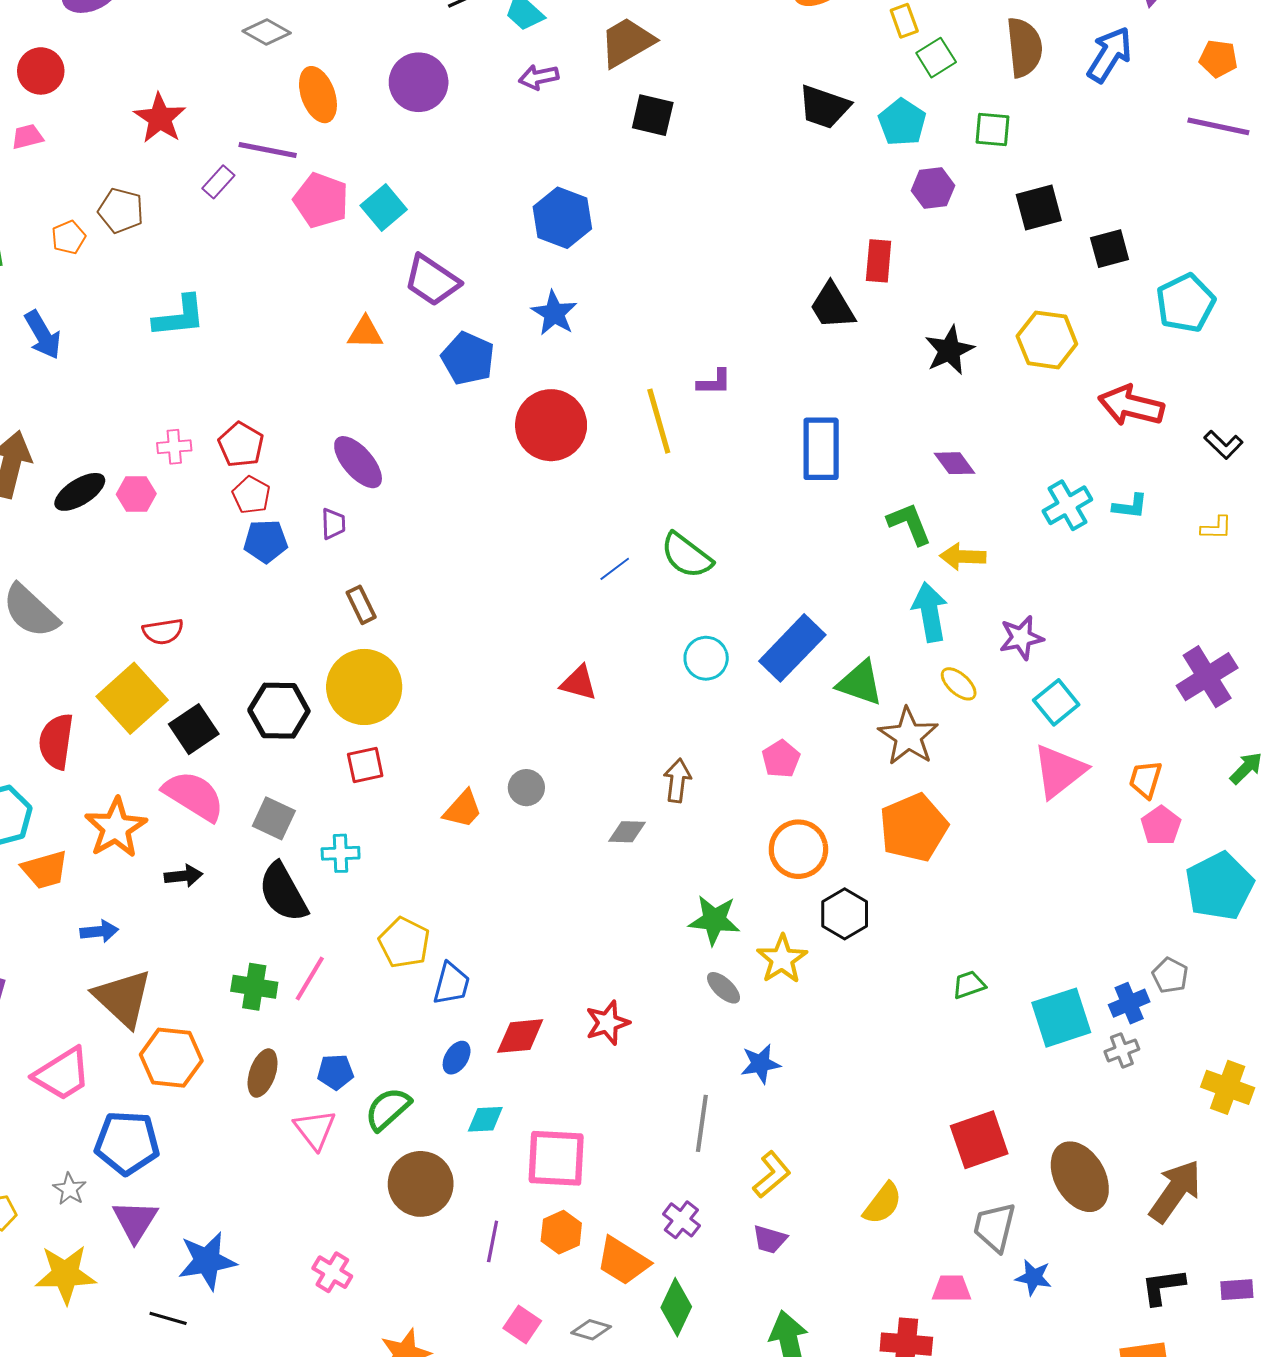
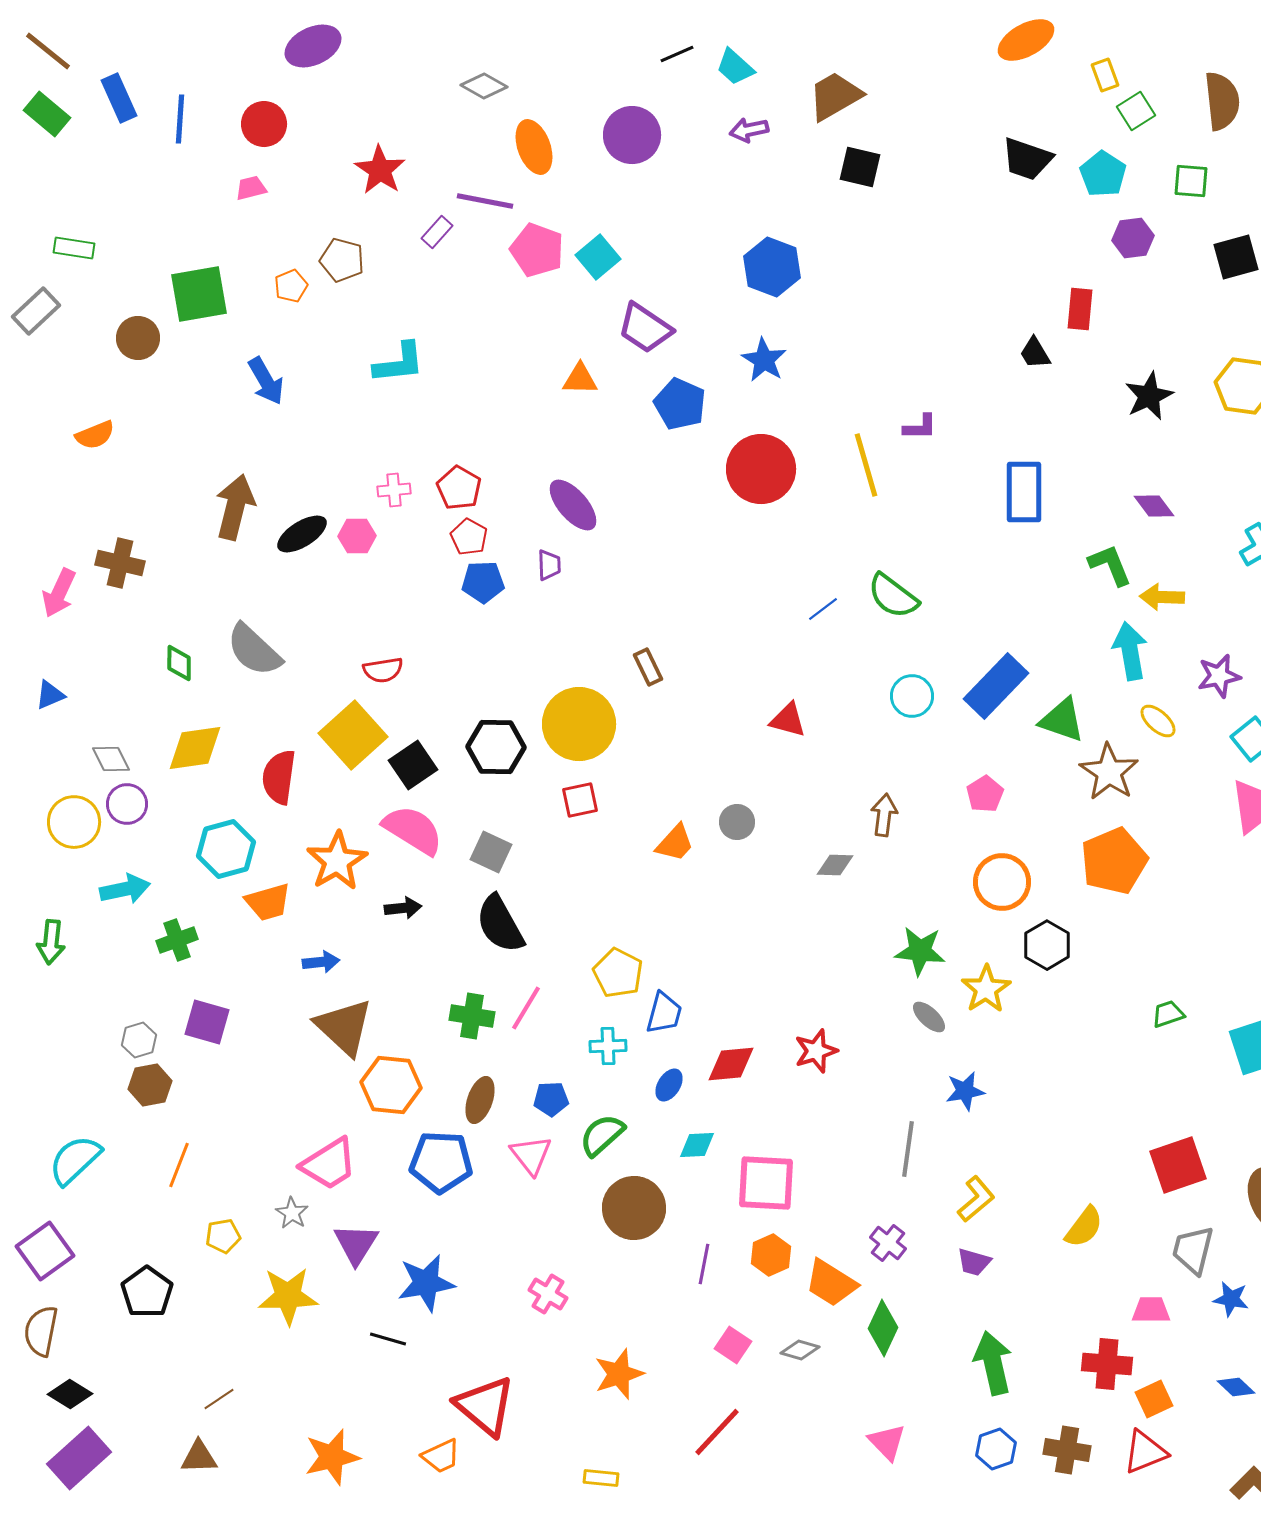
black trapezoid: (832, 306) -> (1035, 353), size x0.7
brown rectangle: (361, 605) -> (648, 667), moved
cyan cross: (341, 853) -> (608, 1046), moved
pink trapezoid: (62, 1074) -> (329, 1164), moved
blue pentagon: (127, 1143) -> (441, 1162), moved

